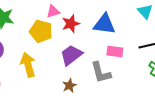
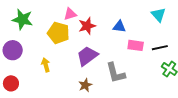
blue triangle: (104, 24) -> (119, 27), size x0.6
pink rectangle: (115, 52) -> (136, 45), moved
yellow arrow: (28, 65) -> (46, 65), size x0.6

